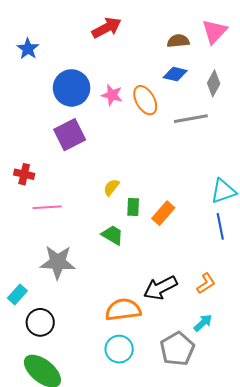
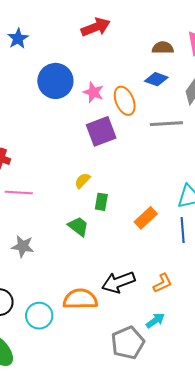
purple square: (70, 135) -> (101, 131), moved
orange rectangle: (163, 213) -> (146, 218), moved
gray star: (58, 262) -> (23, 246), size x0.7
cyan circle: (119, 349) -> (39, 316), moved

